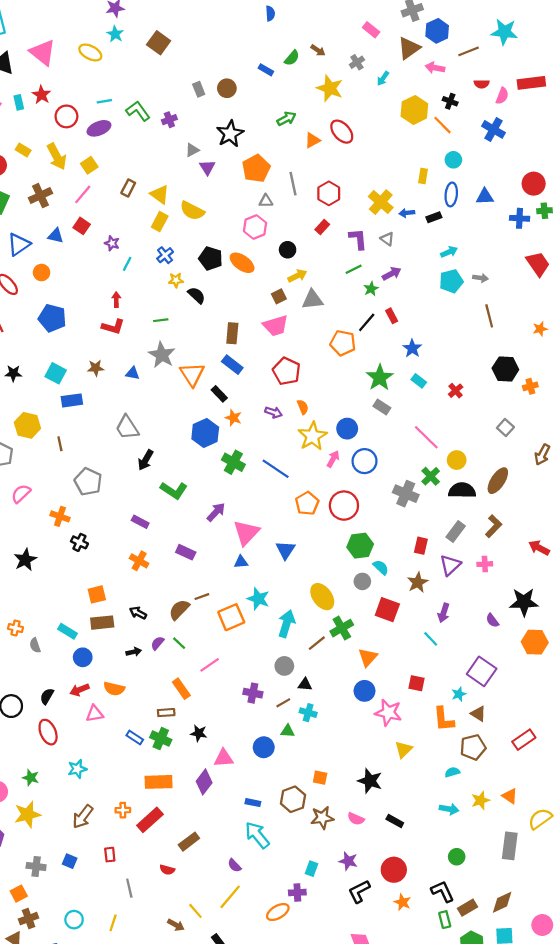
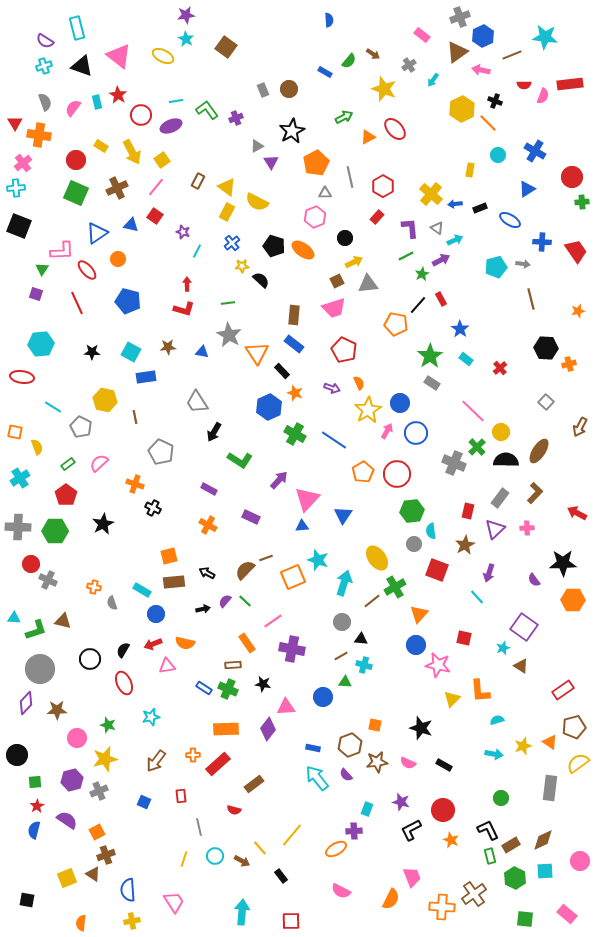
blue cross: (494, 129) -> (535, 151), moved
blue ellipse: (451, 194) -> (510, 220), moved, turned -65
blue triangle: (485, 197) -> (527, 189), turned -30
blue cross: (520, 218) -> (542, 242), moved
cyan arrow: (449, 252) -> (455, 240), moved
cyan semicircle: (381, 567) -> (431, 531), turned -140
purple cross: (253, 693) -> (292, 649), moved, size x1.4
orange L-shape: (444, 719) -> (480, 691), moved
brown pentagon: (473, 747) -> (574, 727), moved
purple semicircle: (234, 865) -> (346, 775), moved
gray cross: (36, 866) -> (99, 791), moved, turned -30
cyan circle: (74, 920) -> (215, 856), moved

